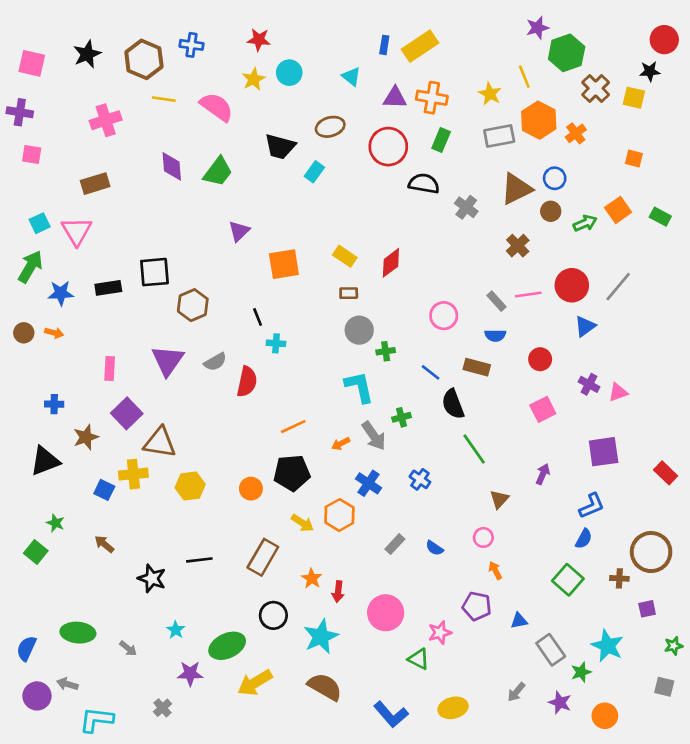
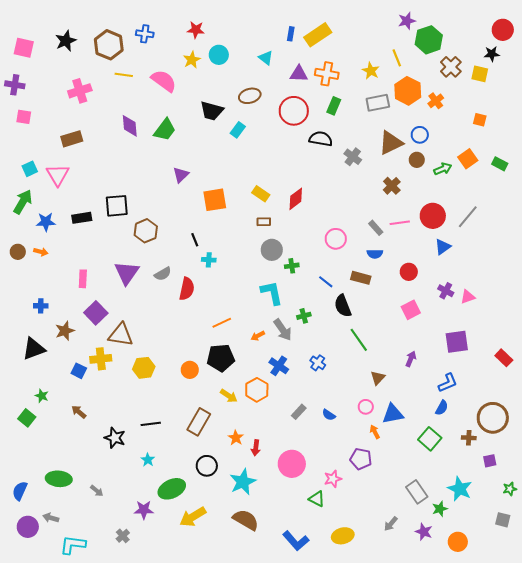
blue triangle: (519, 621) -> (393, 414), moved, size x1.6
cyan star: (176, 630) -> (148, 460), moved

